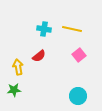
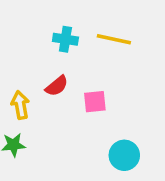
pink square: (79, 55) -> (95, 102), moved, turned 32

